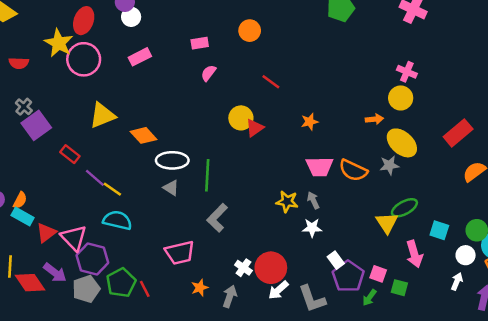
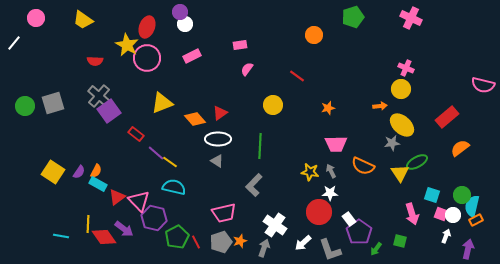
orange circle: (250, 31) -> (314, 35), moved
gray cross: (24, 107) -> (99, 96), size x1.6
red triangle: (255, 128) -> (220, 113), moved
orange semicircle: (353, 170) -> (363, 166), moved
green line: (207, 175) -> (260, 146), moved
green ellipse: (404, 208) -> (417, 162), moved
yellow triangle: (387, 223) -> (400, 173), moved
white cross: (243, 268) -> (275, 225), size x1.6
red circle: (271, 268) -> (319, 212), moved
pink square: (378, 274) -> (441, 214), moved
gray pentagon: (86, 289) -> (221, 242), moved

